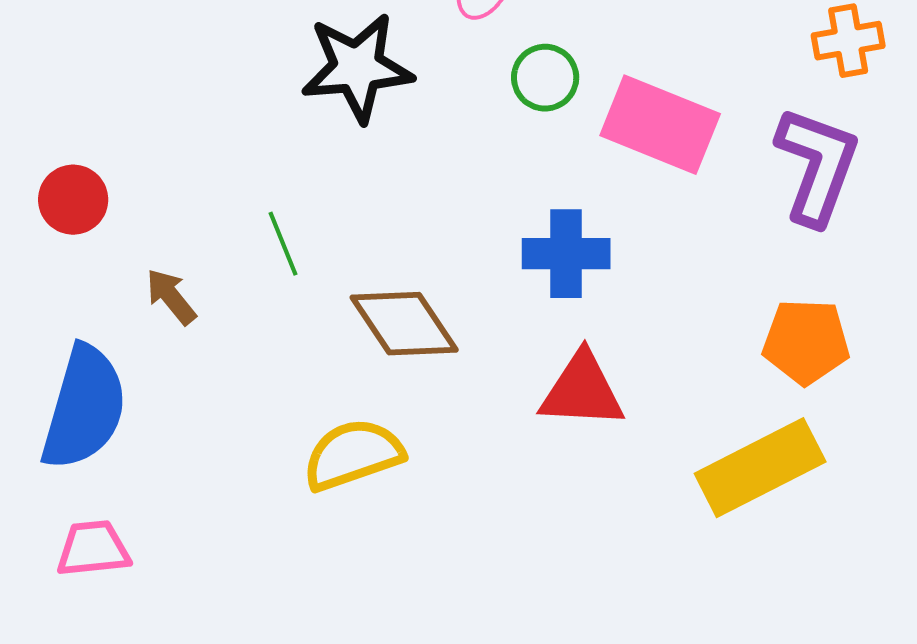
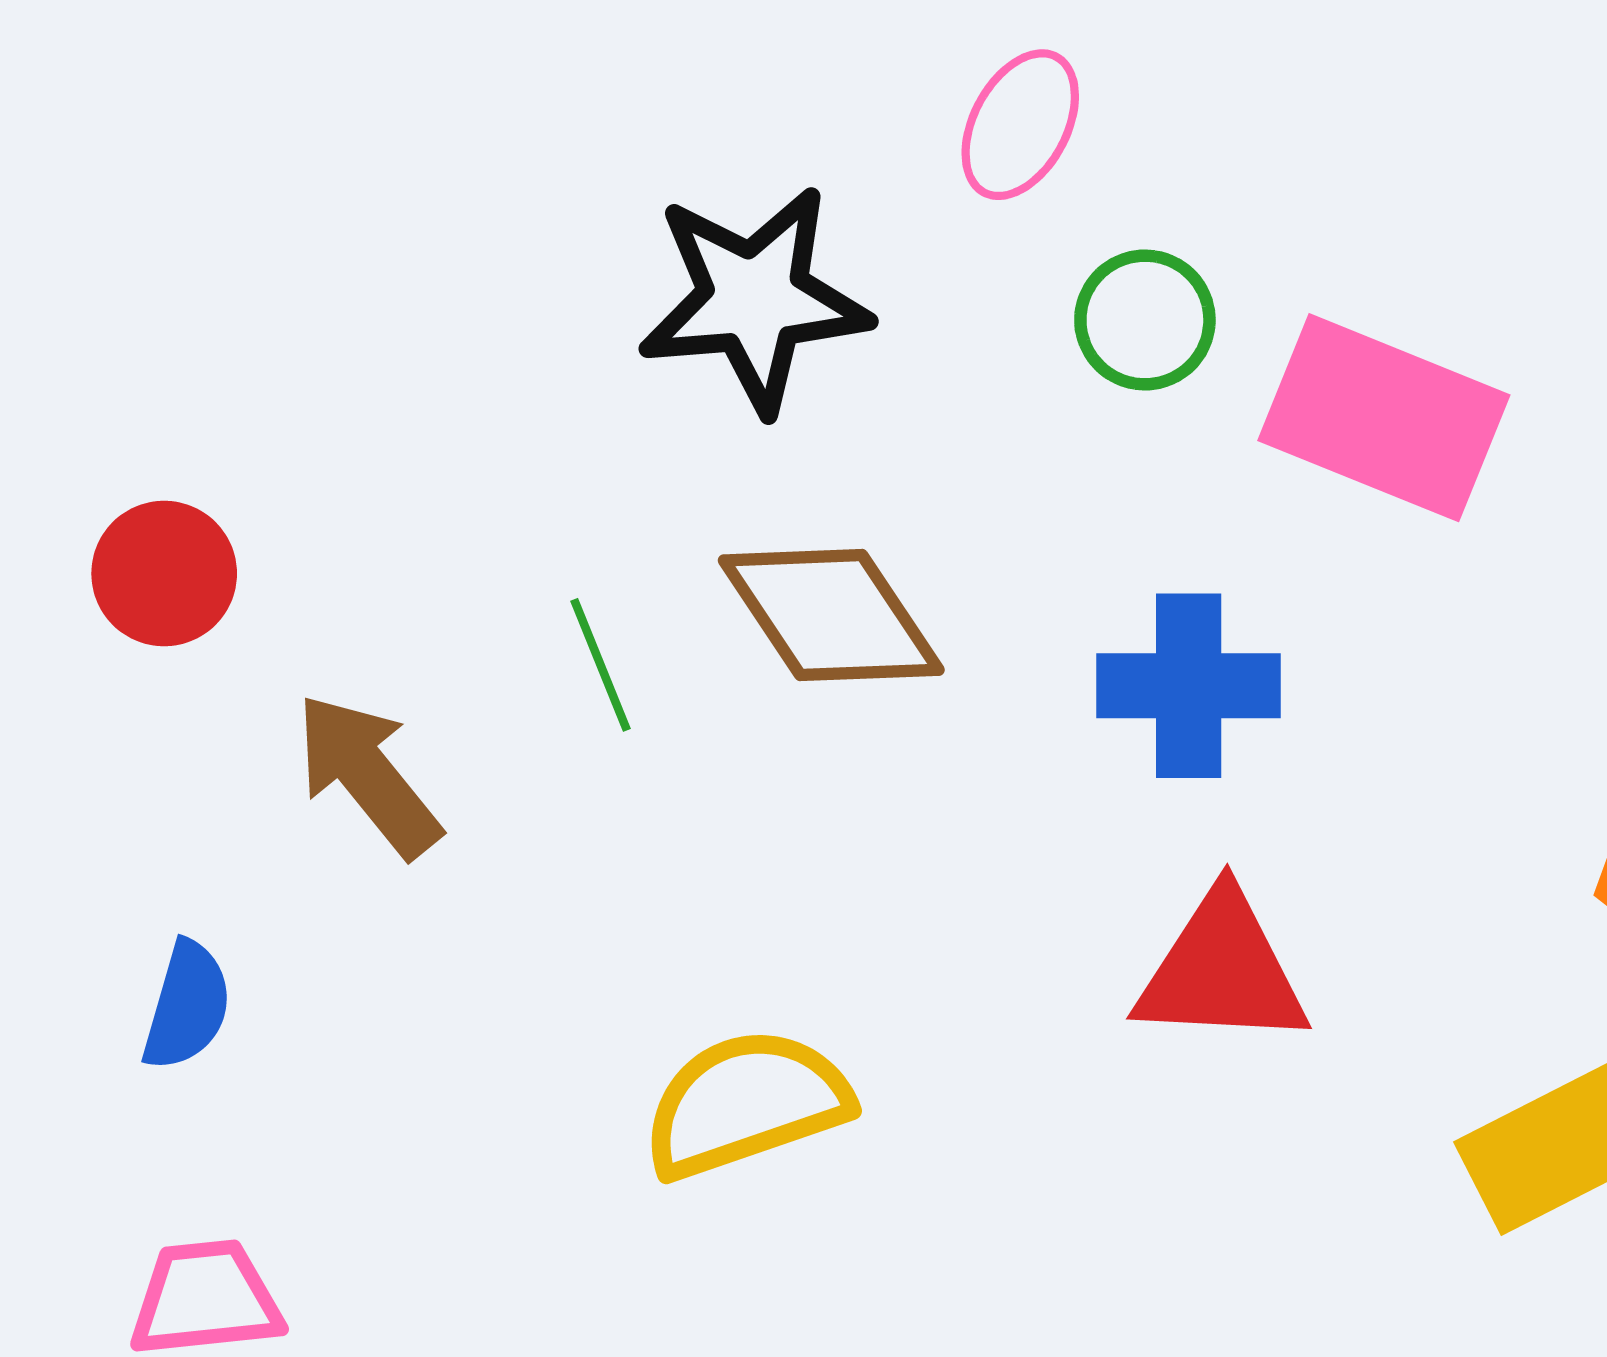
brown arrow: (171, 297) -> (368, 775), size x1.4
brown diamond: (404, 324) -> (831, 615), moved
blue semicircle: (84, 408) -> (187, 1006), size x0.5

